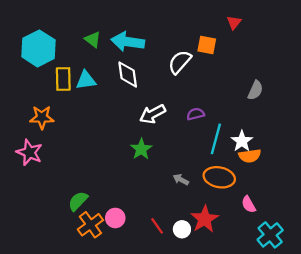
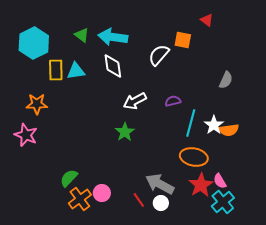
red triangle: (234, 22) -> (207, 20), turned -32
orange semicircle: (250, 156) -> (229, 130), moved
gray arrow: (181, 180) -> (160, 184), moved, size x2.0
red star: (205, 219) -> (201, 185), moved
cyan cross: (270, 235) -> (223, 202), moved

